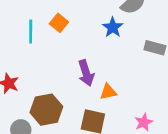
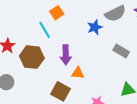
cyan line: (31, 32) -> (45, 30), moved, turned -48
brown hexagon: (46, 110) -> (32, 57), moved

